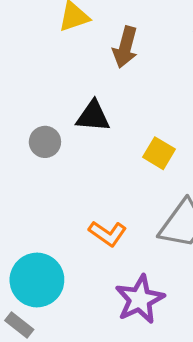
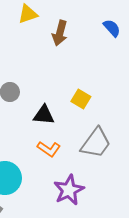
black triangle: (93, 116) -> (44, 115), moved

